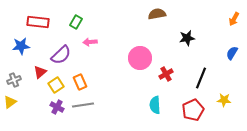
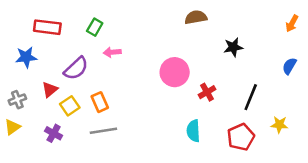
purple cross: (57, 107) -> (54, 133), moved

